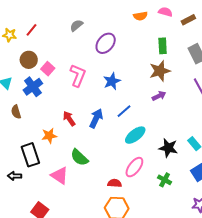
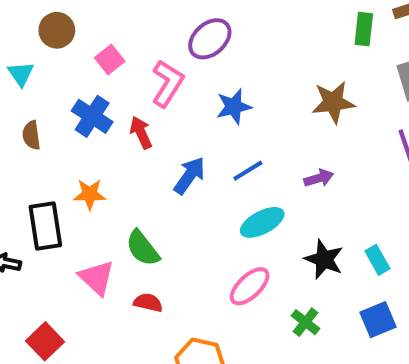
purple ellipse: (106, 43) -> (210, 39), moved
green rectangle: (163, 46) -> (364, 29), moved
brown circle: (29, 60) -> (57, 30), moved
blue cross: (33, 87) -> (92, 116), moved, turned -30
purple arrow: (159, 96) -> (319, 178), moved
red arrow: (69, 119) -> (141, 133), moved
red semicircle: (115, 183) -> (148, 303), moved

